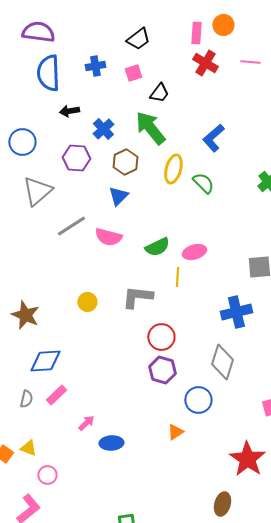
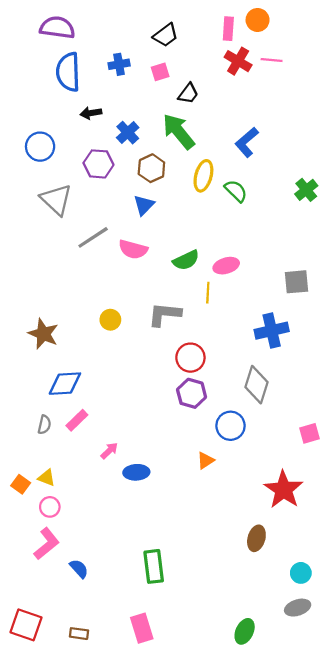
pink line: (250, 62) -> (272, 60), moved
gray triangle: (37, 191) -> (56, 200), turned -36
pink circle: (47, 475) -> (50, 507), moved

